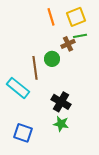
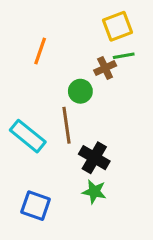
orange line: (51, 17) -> (40, 51), moved, turned 36
brown line: (35, 68) -> (66, 125), moved

